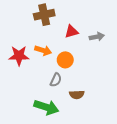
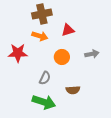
gray arrow: (97, 37) -> (92, 54), moved
orange arrow: (43, 50) -> (40, 36), moved
gray semicircle: (56, 80) -> (45, 78), moved

